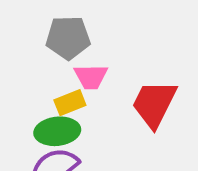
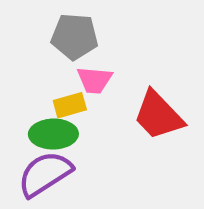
red trapezoid: (154, 104) -> (158, 115), turned -76

